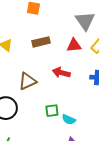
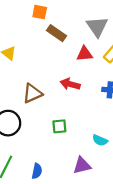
brown rectangle: (41, 42) -> (56, 33), moved, turned 48
cyan semicircle: (69, 119) -> (100, 140), moved

